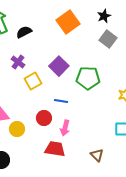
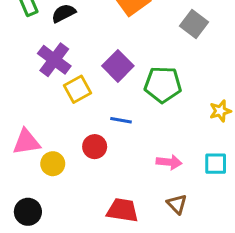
purple cross: (18, 62) -> (54, 60), size x1.5
pink arrow: (65, 128) -> (169, 162), moved, turned -98
red trapezoid: (55, 149) -> (123, 210), moved

